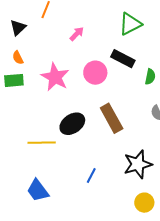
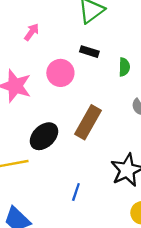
black rectangle: (123, 59) -> (89, 52), size x0.7
brown rectangle: (112, 118) -> (88, 122), turned 68

